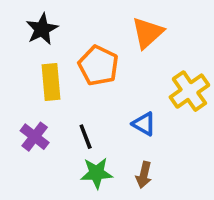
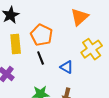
orange triangle: (148, 33) -> (80, 17), moved
black line: (86, 137) -> (41, 58), moved

